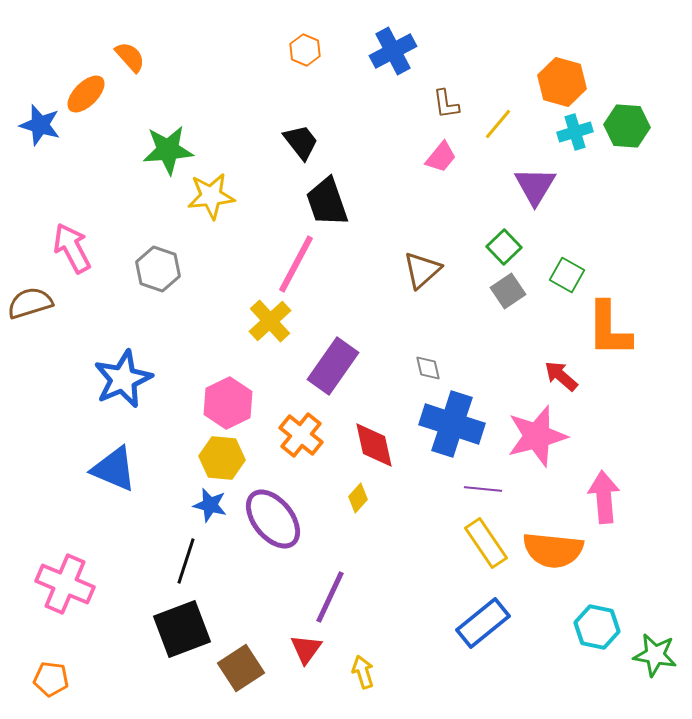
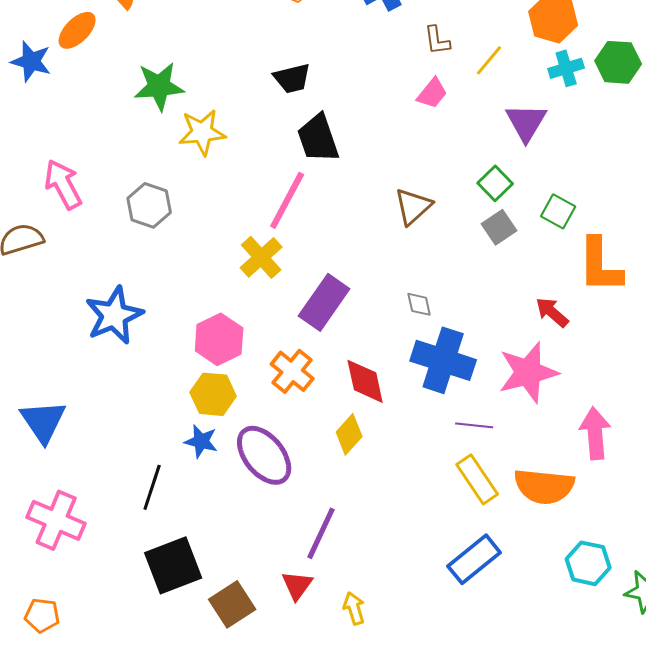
black trapezoid: (301, 142) -> (292, 78), turned 114
blue triangle: (114, 469) -> (43, 421), moved, turned 33
yellow diamond: (358, 498) -> (349, 434), size x1.4
black line: (186, 561) -> (152, 487), moved

